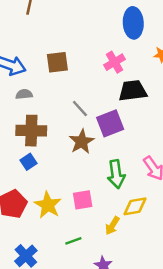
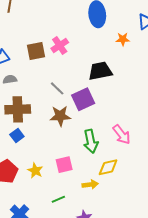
pink cross: (114, 62) -> (60, 45), moved
brown star: (82, 142) -> (60, 116), turned 30
yellow star: (48, 205) -> (35, 171), size x0.7
yellow arrow: (112, 226) -> (90, 184), turned -126

